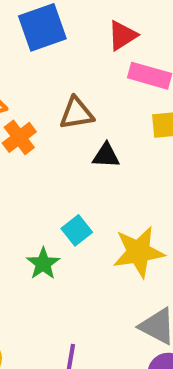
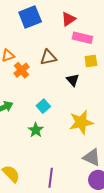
black triangle: (106, 156) -> (73, 80), moved, turned 48
cyan square: (77, 230) -> (43, 106), moved

